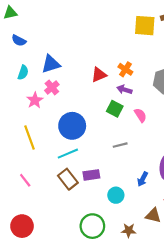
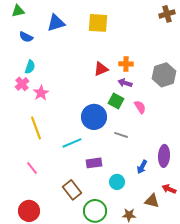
yellow square: (145, 26) -> (98, 23), moved
blue triangle: (51, 64) -> (56, 23), moved
orange cross: (125, 69) -> (126, 64), turned -32
pink cross: (52, 87) -> (22, 84), moved
blue circle: (72, 126) -> (94, 117), moved
gray line: (120, 145) -> (121, 135), turned 32
brown rectangle: (68, 179) -> (72, 190), moved

